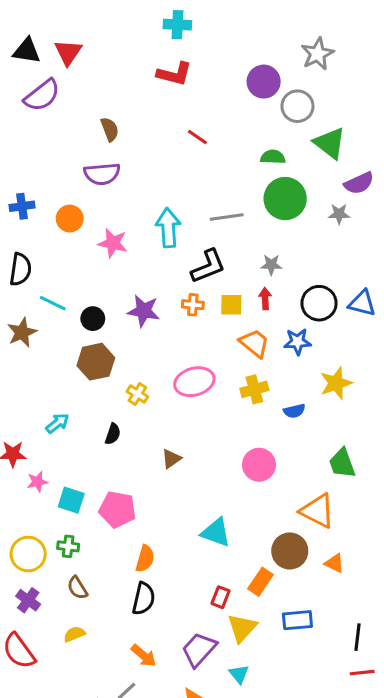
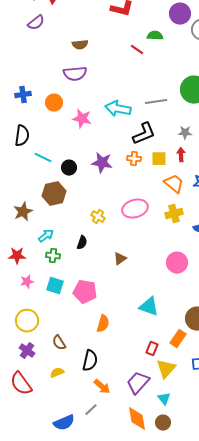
purple semicircle: (42, 95) -> (36, 23), size x0.7
brown semicircle: (110, 129) -> (80, 45), turned 105
green semicircle: (273, 157) -> (155, 36), moved
cyan arrow: (168, 228) -> (118, 109), turned -75
brown star: (22, 332) -> (23, 212), moved
brown hexagon: (96, 362) -> (54, 194), moved
pink star: (37, 482) -> (27, 282), moved
green cross: (68, 546) -> (53, 256), moved
black semicircle: (144, 599) -> (90, 361), moved

